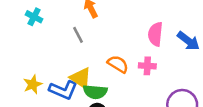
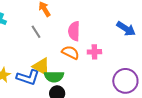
pink semicircle: (155, 34) -> (74, 31), moved

